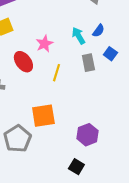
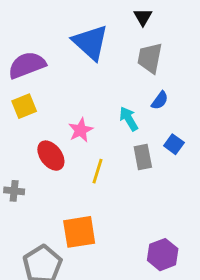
blue semicircle: (98, 31) -> (160, 100), moved
purple hexagon: (87, 135) -> (163, 255), moved

